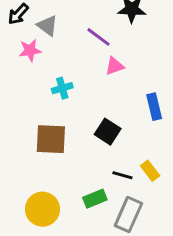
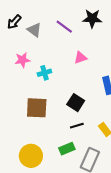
purple line: (98, 37) -> (64, 27), moved
pink star: (30, 50) -> (22, 60), moved
black line: (122, 175) -> (77, 126), moved, turned -32

